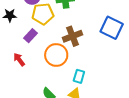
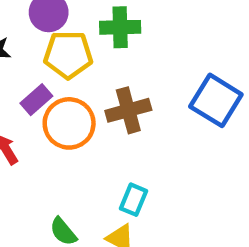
orange circle: (56, 55) -> (69, 123), moved

